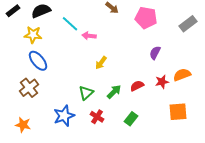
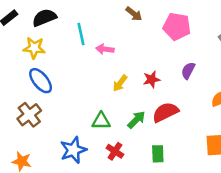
cyan line: (70, 24) -> (81, 34), turned 36
red star: (162, 82) -> (152, 79), moved
red semicircle: (137, 86) -> (165, 112), size x1.5
green triangle: (86, 93) -> (101, 121), turned 42
green rectangle: (131, 119) -> (158, 154), turned -40

